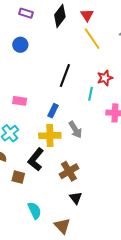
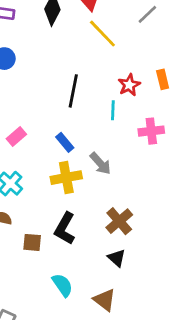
pink rectangle: (20, 101) -> (16, 137), turned -40
blue rectangle: (53, 111) -> (65, 142), turned -56
black L-shape: (36, 159) -> (65, 228), moved
brown cross: (69, 171) -> (119, 221), moved

